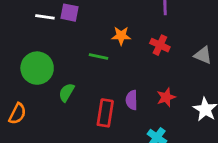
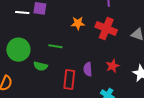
red cross: (160, 45) -> (106, 29), size x1.5
green line: (98, 57) -> (55, 46), moved
green semicircle: (67, 92) -> (41, 66), turned -104

